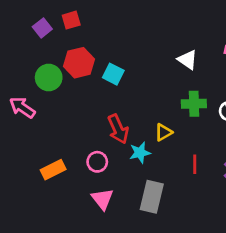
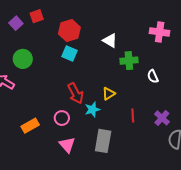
white triangle: (188, 60) -> (110, 40), moved
red hexagon: (79, 63) -> (69, 31), moved
green cross: (194, 104) -> (129, 61), moved

